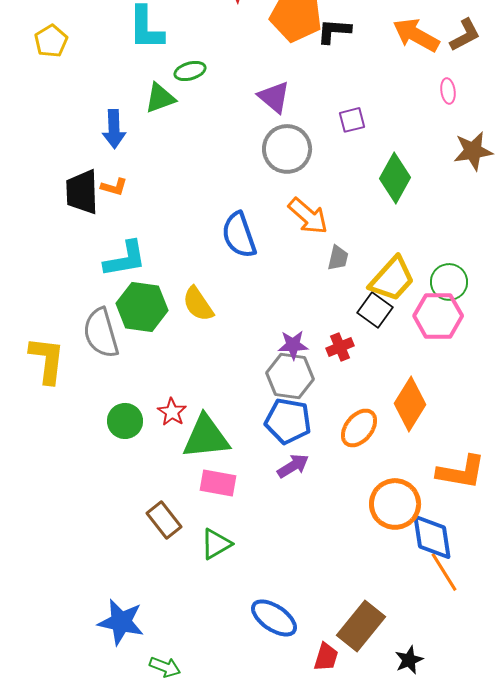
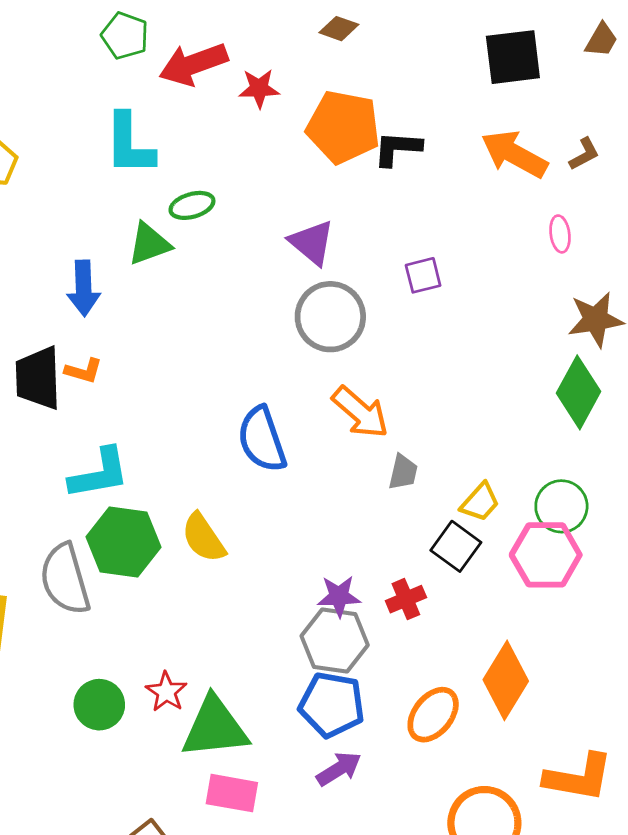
brown L-shape: (465, 35) -> (584, 154), size x0.7
green diamond: (395, 178) -> (579, 392), moved
yellow trapezoid: (392, 279) -> (480, 502), size x0.6

